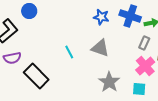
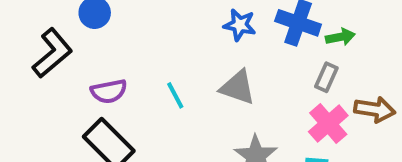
purple semicircle: (12, 58) -> (109, 91), moved

